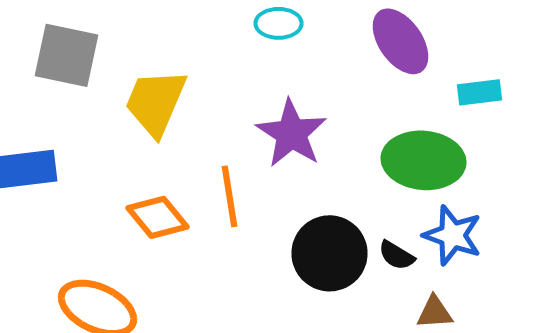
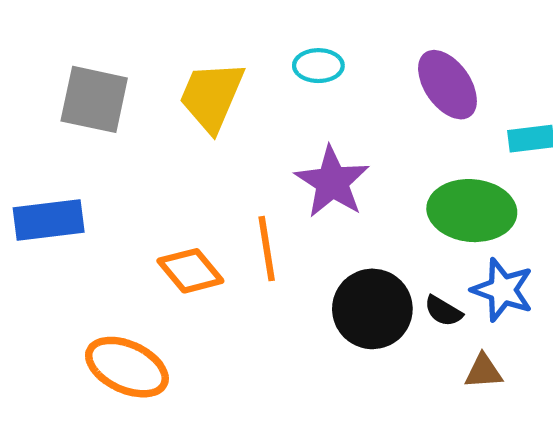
yellow trapezoid: (156, 102) -> (212, 96), moved

